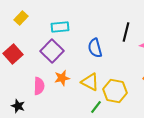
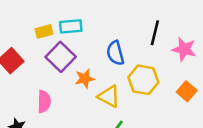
yellow rectangle: (21, 18) -> (44, 31), moved, turned 32
orange star: (62, 78) -> (85, 79), moved
yellow hexagon: (115, 91) -> (143, 80), moved

